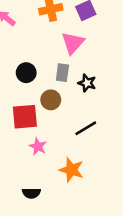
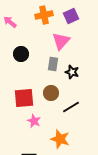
black circle: (26, 73) -> (21, 54), moved
brown circle: (51, 100) -> (51, 93), moved

